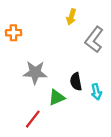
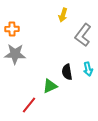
gray star: (35, 72) -> (15, 54), moved
cyan arrow: (96, 92) -> (88, 69), moved

